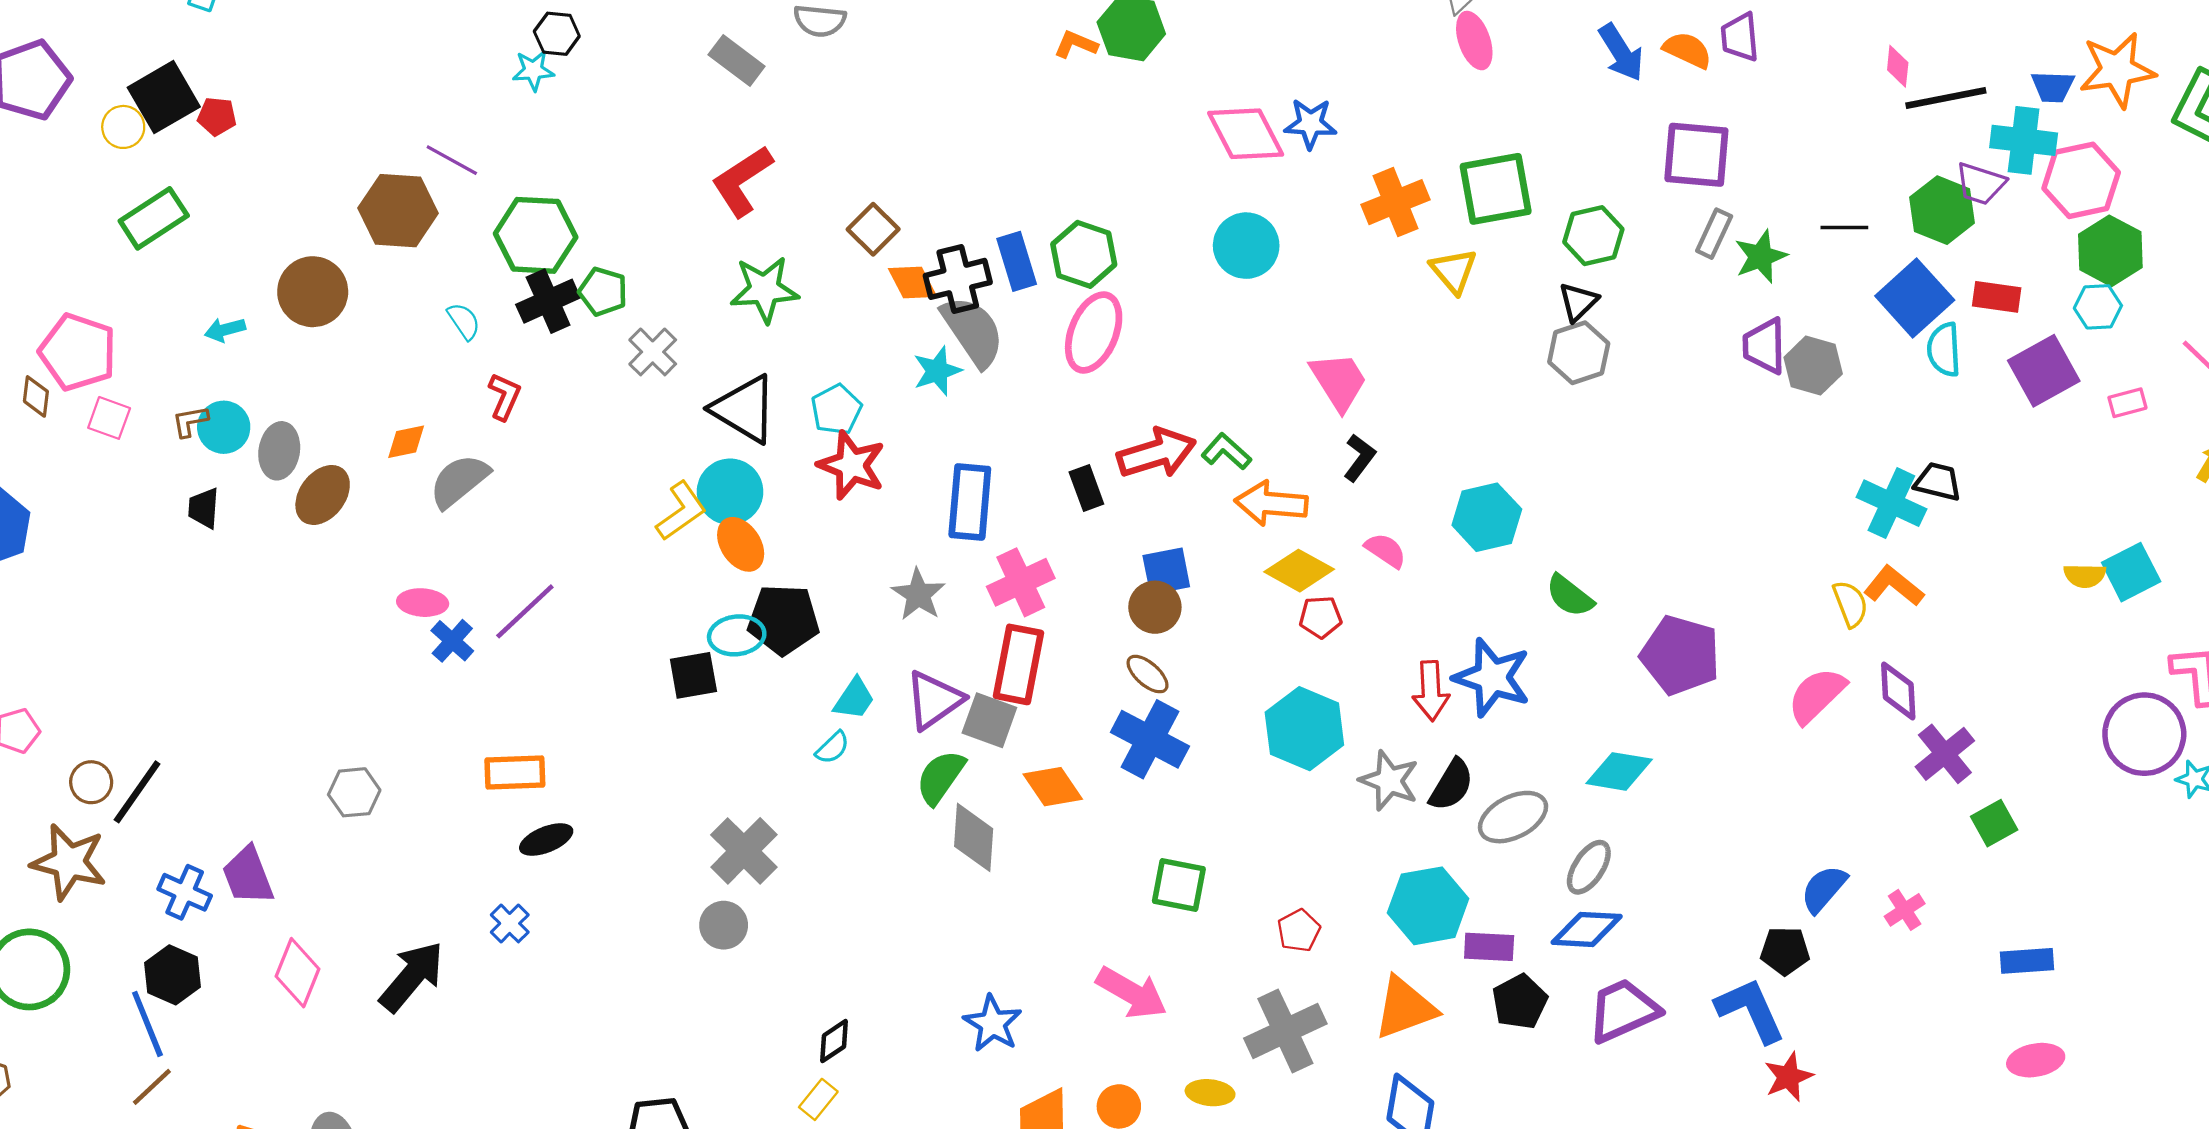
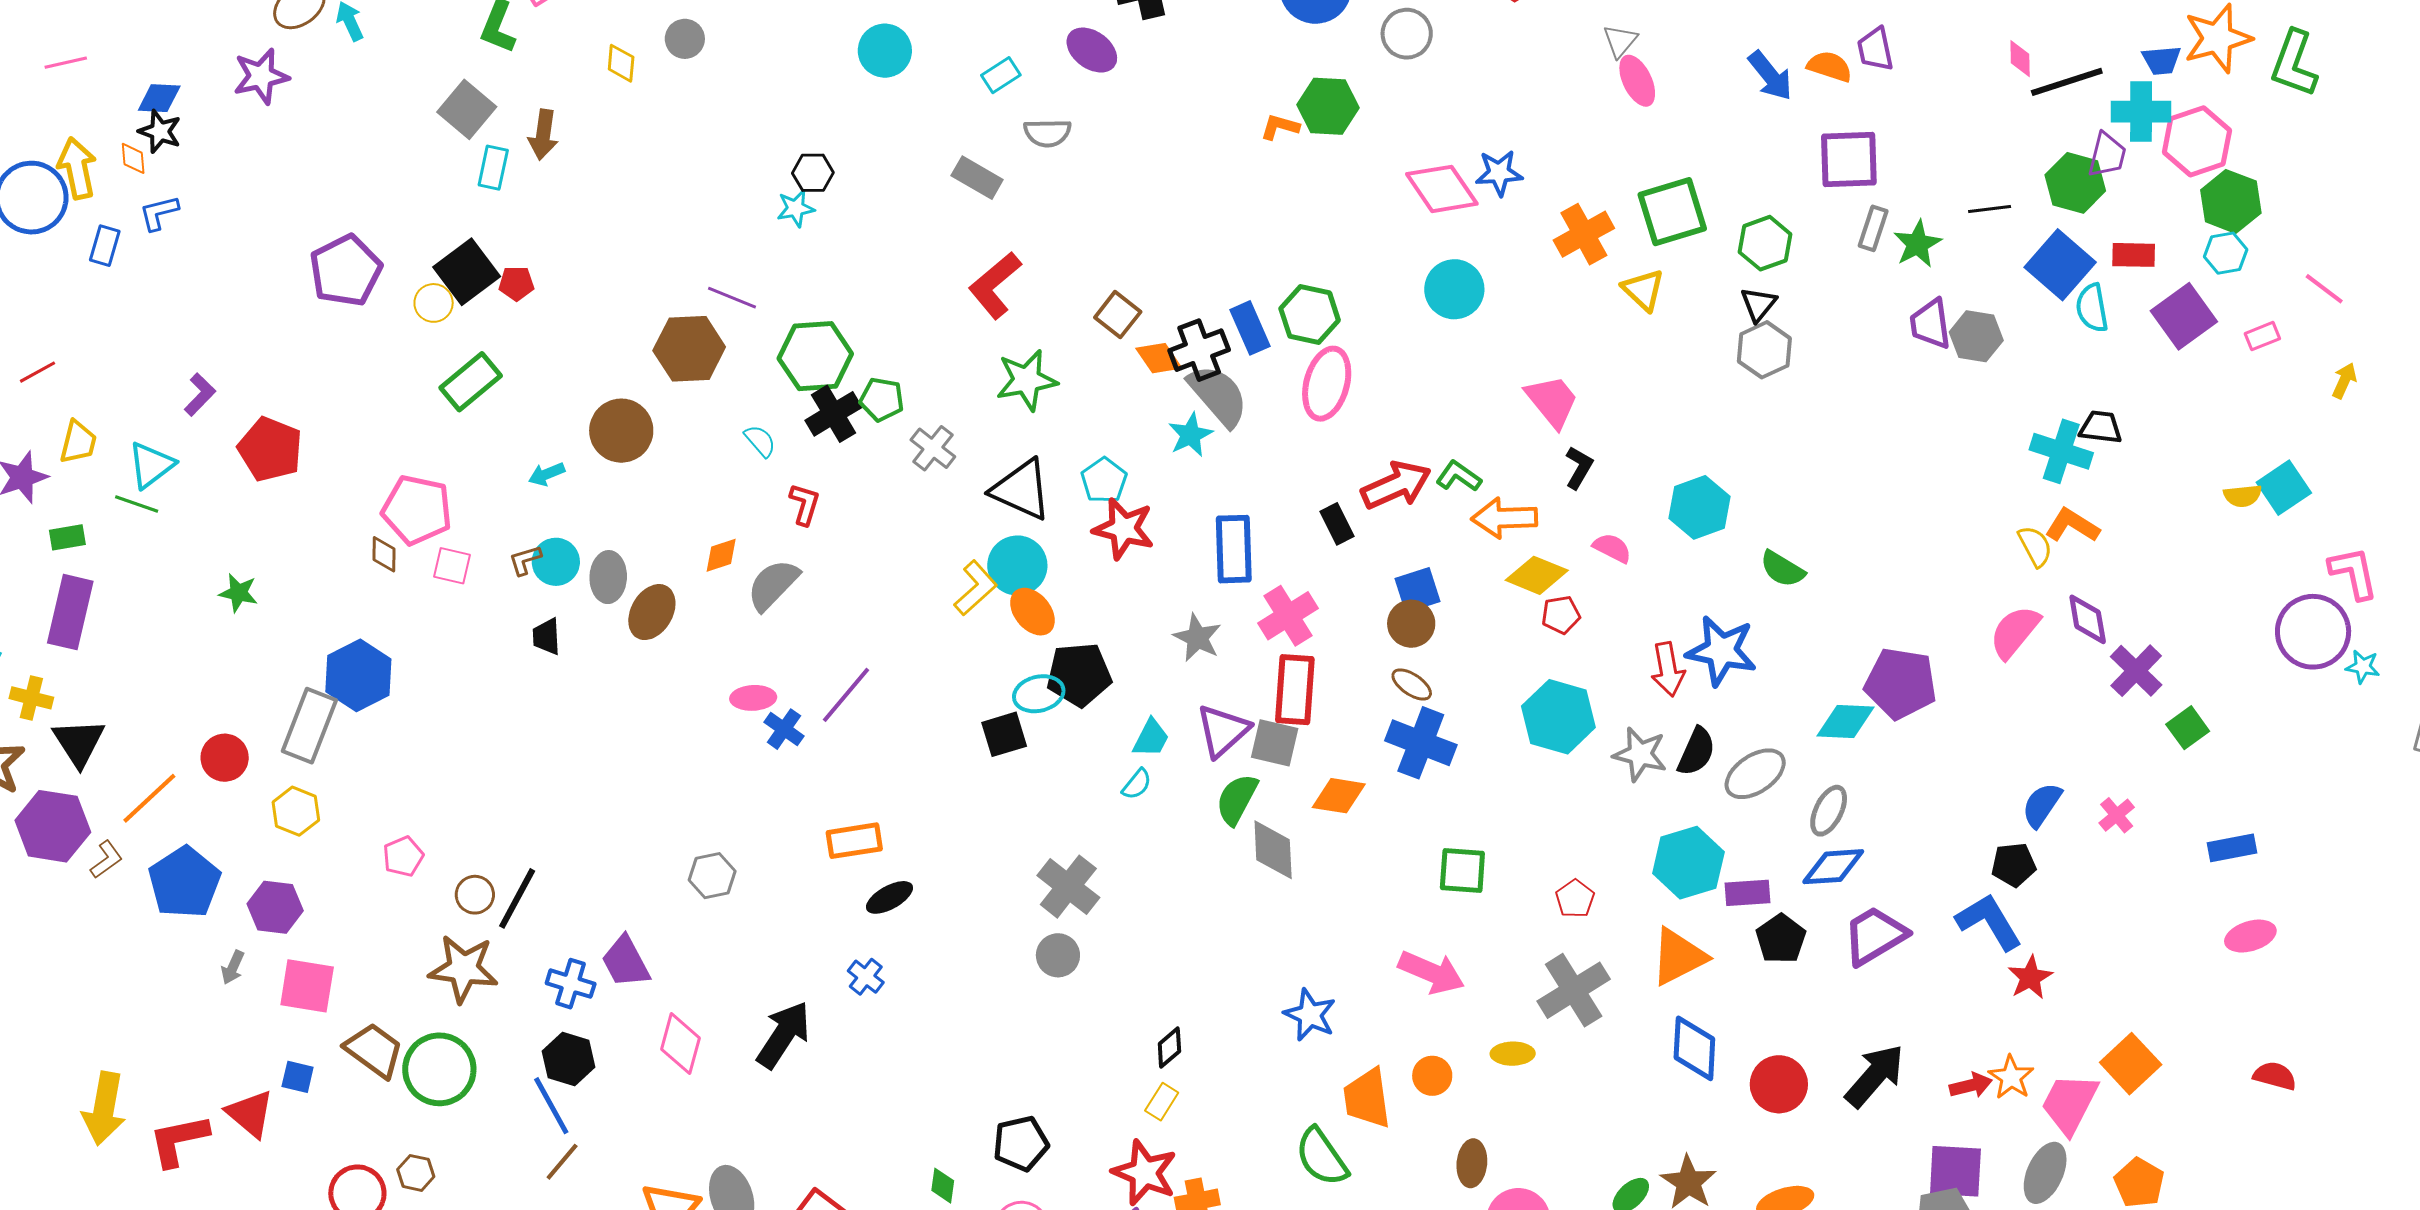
purple trapezoid: (1980, 184) -> (2107, 155), turned -87
purple pentagon: (1680, 655) -> (1901, 683), moved
orange diamond: (1053, 787) -> (1339, 796), turned -40

